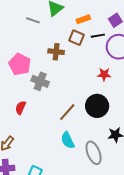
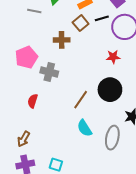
brown square: (77, 38) -> (81, 23), turned 35
pink pentagon: (20, 64) -> (26, 57), turned 30
gray ellipse: (94, 153) -> (112, 138), turned 40

